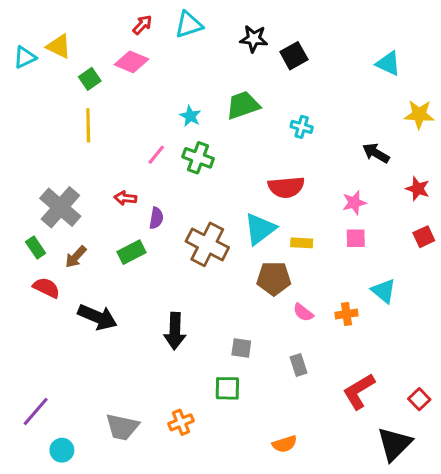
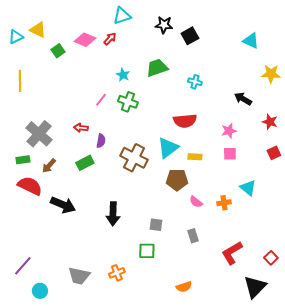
red arrow: (142, 25) -> (110, 39), moved
yellow line: (88, 125) -> (20, 81), moved
green rectangle: (36, 248) -> (23, 160), turned -64
red semicircle: (46, 288) -> (30, 186), size x1.4

